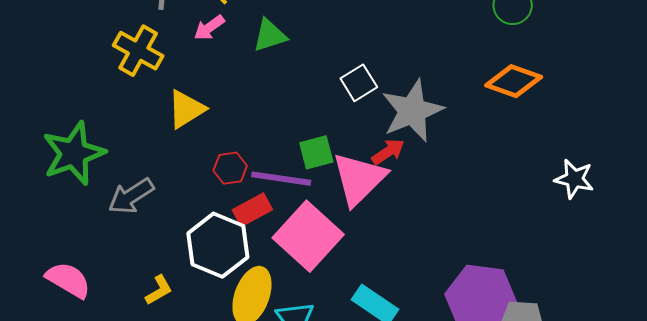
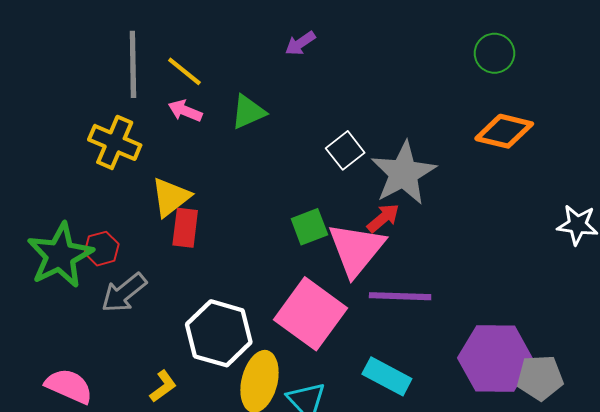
pink arrow: (209, 28) -> (185, 111), turned 64
red hexagon: (230, 168) -> (102, 249), moved
purple line: (281, 179) -> (400, 296), moved
red rectangle: (252, 210) -> (185, 228), moved, turned -48

